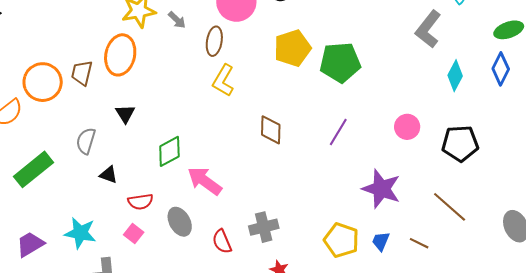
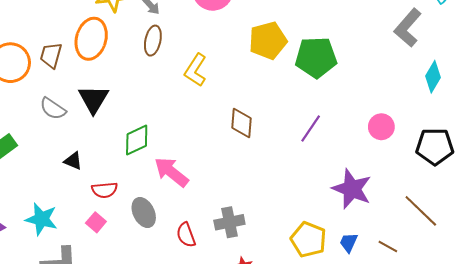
brown ellipse: (214, 41) -> (153, 41), moved
black triangle: (125, 114) -> (93, 99), size x1.5
gray semicircle: (86, 141) -> (53, 109), moved, turned -76

